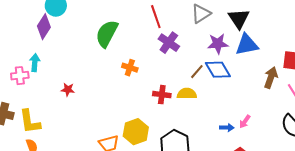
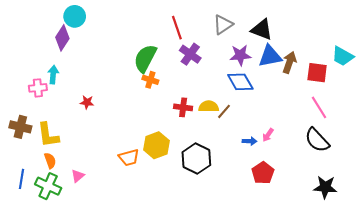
black triangle: (239, 19) -> (262, 30), turned -35
green semicircle: (107, 34) -> (145, 58), moved
brown line: (197, 72) -> (224, 111), moved
brown arrow: (271, 78) -> (289, 62), moved

